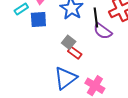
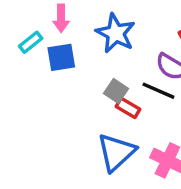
black line: (96, 18) -> (158, 91), moved, turned -54

